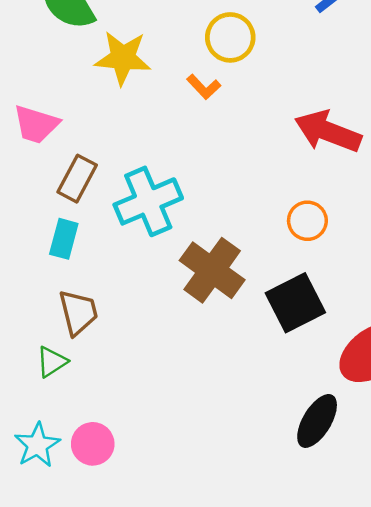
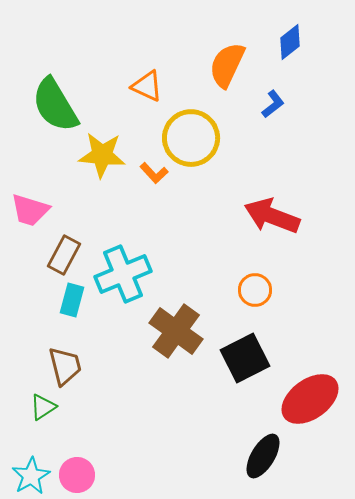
yellow circle: (230, 37) -> (191, 138), size x1.4
orange L-shape: (204, 87) -> (154, 173), moved
cyan rectangle: (64, 239) -> (72, 300), moved

